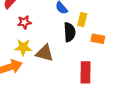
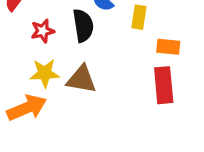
black semicircle: (69, 32) -> (83, 26), moved
red rectangle: (85, 72) -> (164, 85), moved

